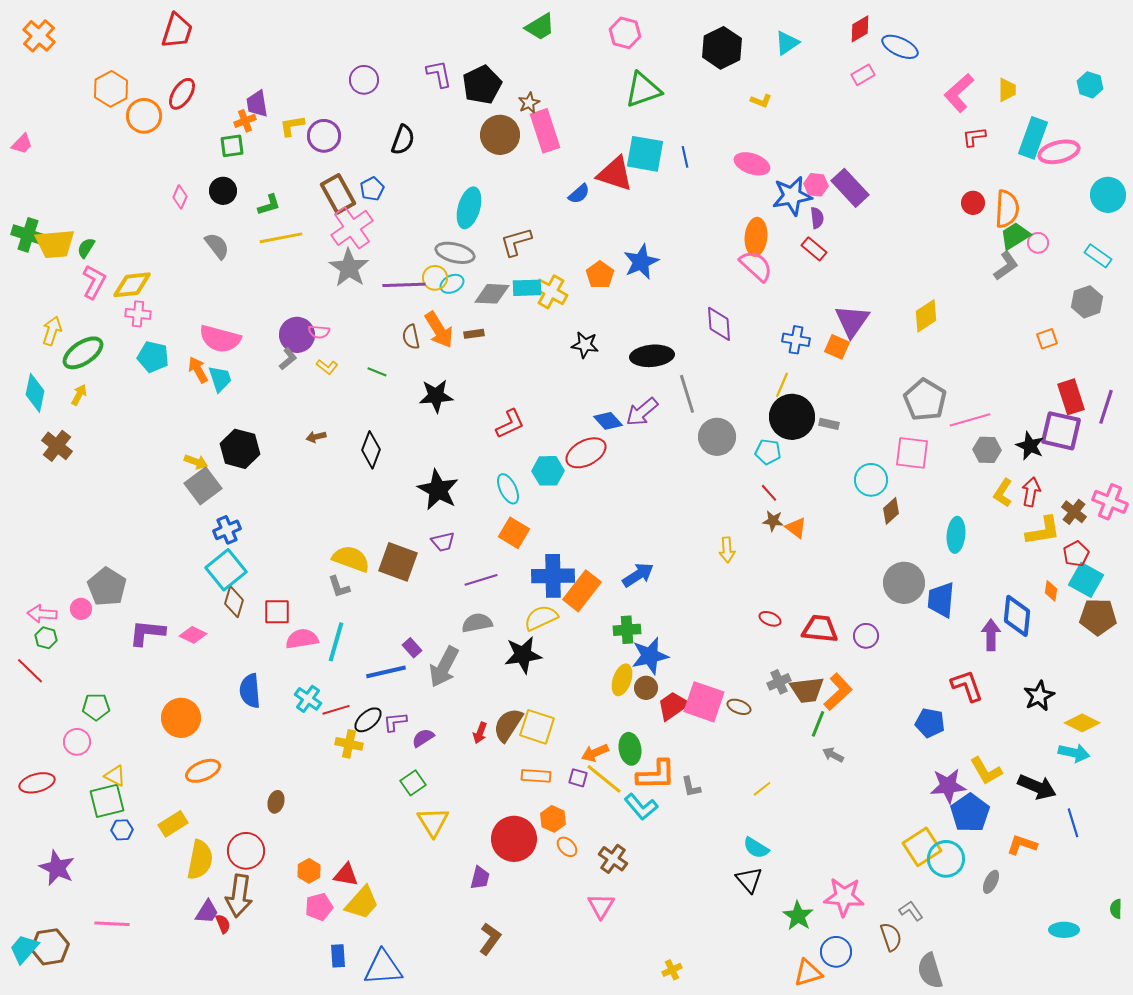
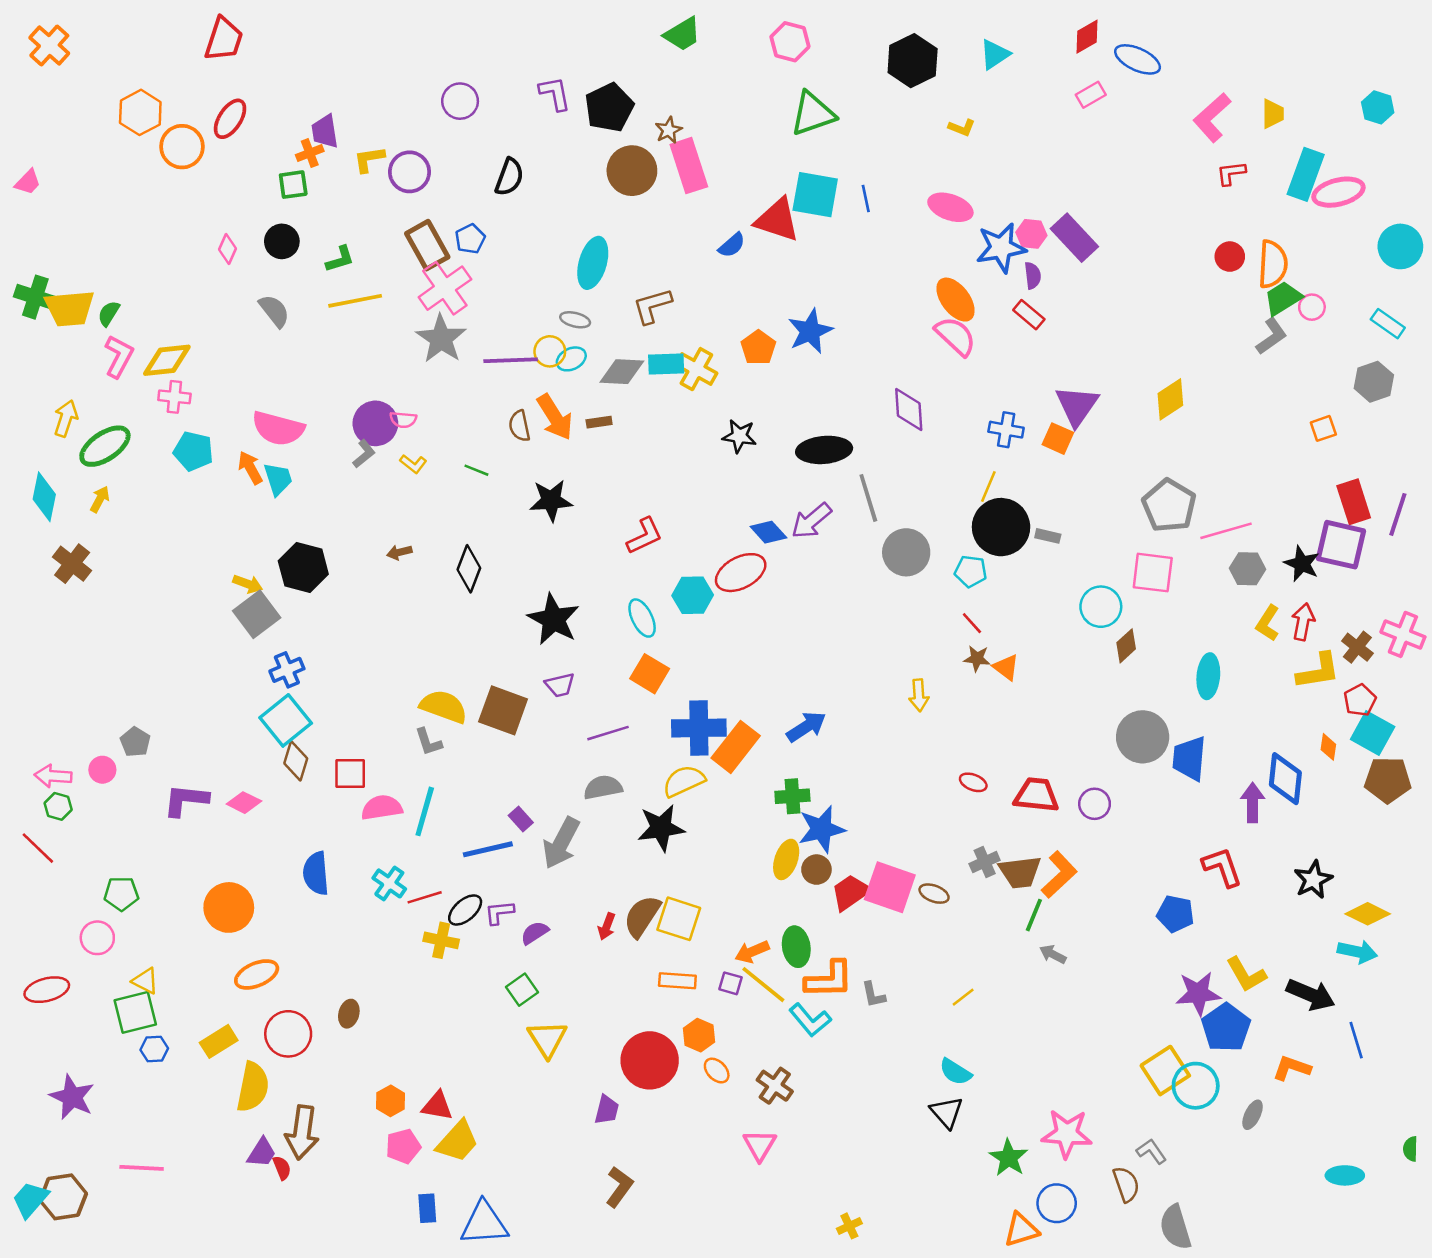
orange ellipse: (756, 237) -> (956, 300), turned -42
gray ellipse: (455, 253) -> (575, 320), size x0.6
gray pentagon: (107, 587) -> (135, 742), size x0.6
red circle: (246, 851) -> (288, 1034), moved

